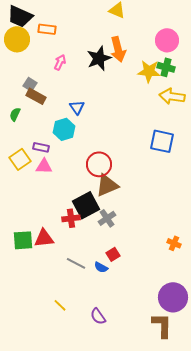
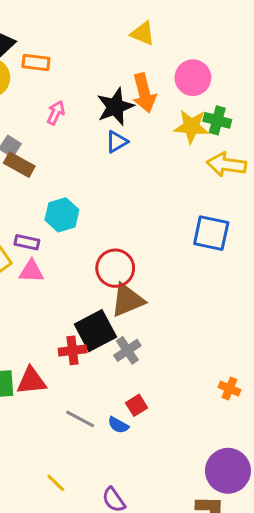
pink circle: (167, 40) -> (193, 78), moved
blue triangle: (77, 107) -> (117, 142), moved, turned 35

